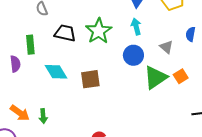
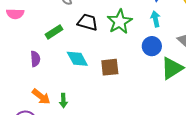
green rectangle: (30, 45) -> (54, 32), turned 60
purple semicircle: (15, 64) -> (35, 59), moved

